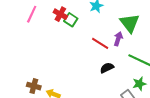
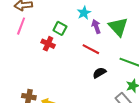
red cross: (60, 14) -> (48, 44), moved
purple arrow: (118, 39) -> (96, 27), moved, turned -32

